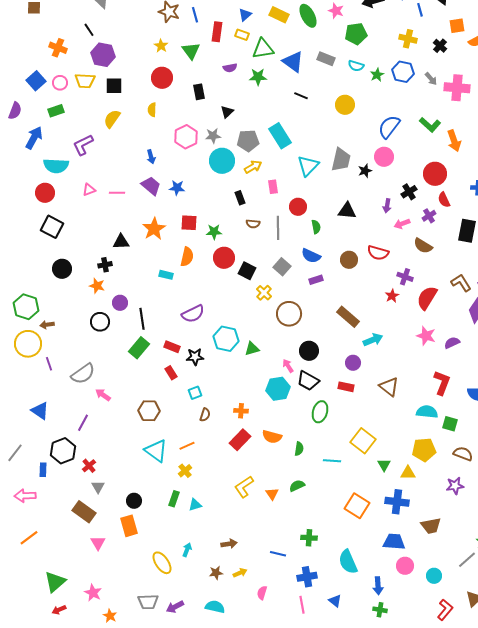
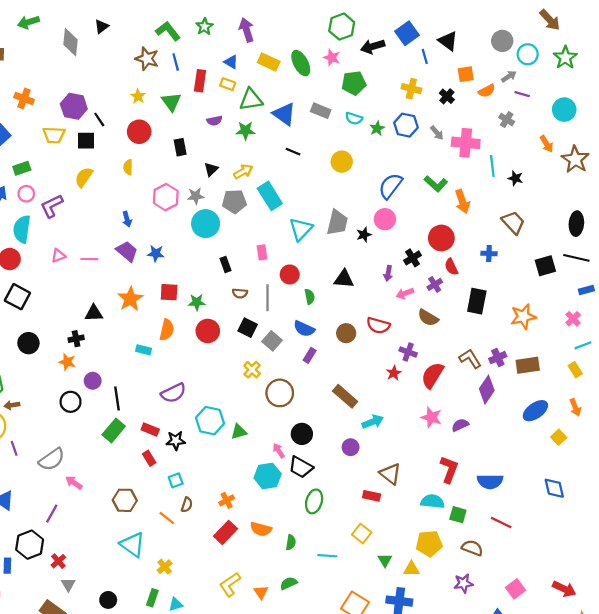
blue triangle: (245, 15) -> (231, 62), turned -48
black line: (89, 30) -> (99, 120), moved
pink circle: (60, 83) -> (26, 194), moved
cyan semicircle: (56, 166) -> (22, 229), turned 95
yellow arrow: (253, 167) -> (243, 172), moved
black square: (247, 271) -> (248, 328), moved
purple rectangle: (316, 280) -> (310, 355), turned -40
red rectangle: (346, 387) -> (372, 496), moved
orange cross: (241, 411) -> (227, 500), turned -32
yellow square: (363, 441) -> (362, 534), size x0.7
orange line: (187, 446) -> (167, 518), moved, turned 63

